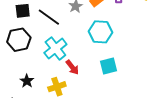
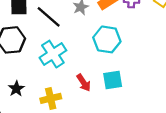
red arrow: (72, 67) -> (84, 83), moved

